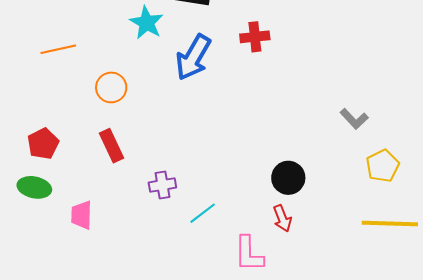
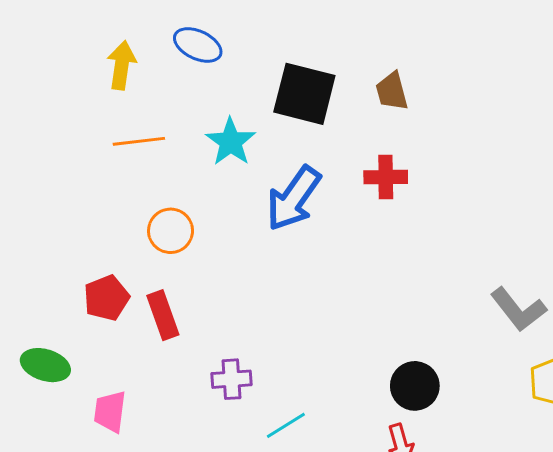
orange line: (58, 49) -> (139, 141), moved
gray L-shape: (354, 119) -> (518, 309), size x1.4
red pentagon: (43, 144) -> (106, 298), moved

